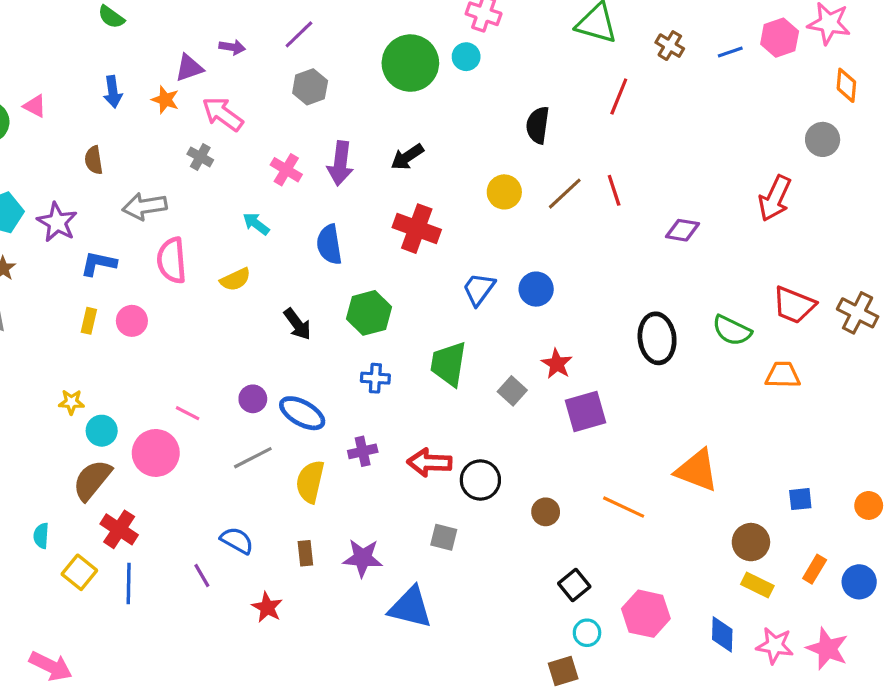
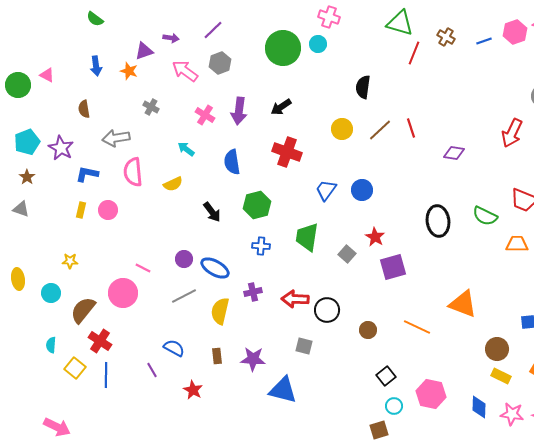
red line: (619, 96) -> (414, 53), moved
pink arrow: (223, 114) -> (185, 71), moved
cyan circle: (102, 431) -> (51, 293), moved

